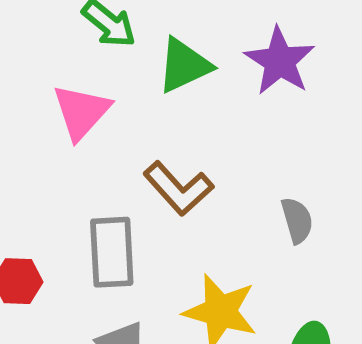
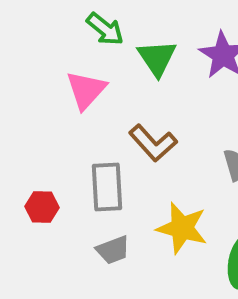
green triangle: (184, 65) -> (157, 58), turned -39

